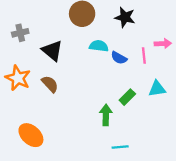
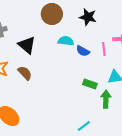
green rectangle: (127, 97) -> (90, 84), turned 64
green arrow: (106, 115) -> (106, 99), moved
cyan line: (120, 147) -> (84, 126), turned -32

